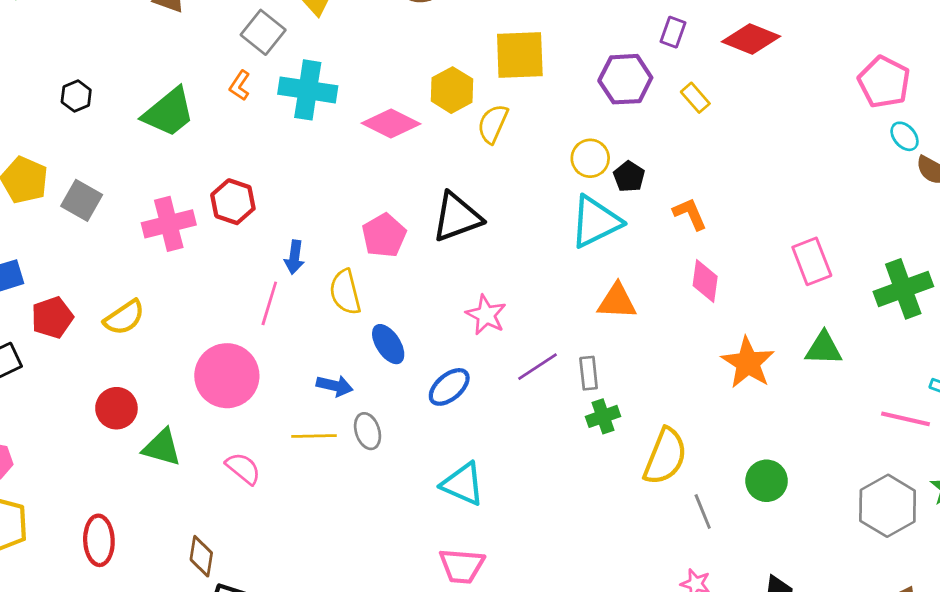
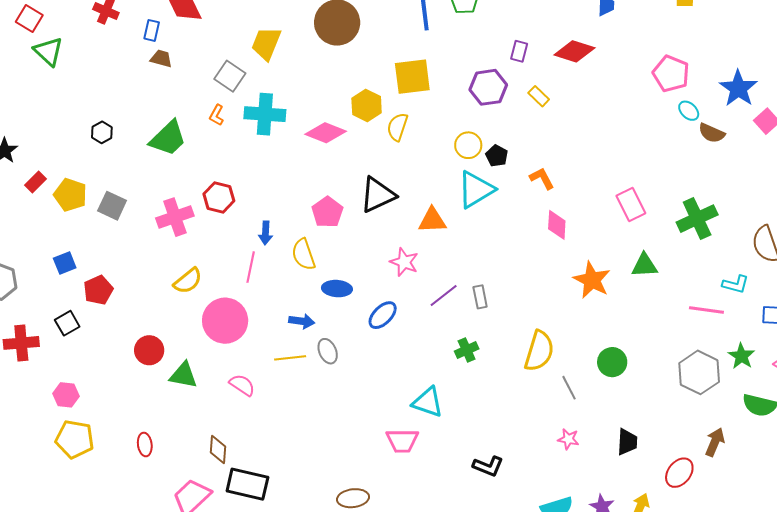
orange triangle: (617, 301) -> (432, 220), moved
yellow semicircle: (124, 317) -> (188, 281), moved
blue ellipse: (388, 344) -> (337, 289), turned -48
green cross: (603, 416) -> (467, 350), moved
cyan triangle: (463, 484) -> (428, 402), moved
red ellipse: (99, 540) -> (145, 445), size x0.7

